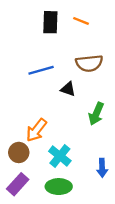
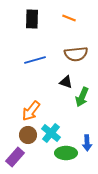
black rectangle: (50, 22) -> (32, 19), moved
black triangle: (68, 89) -> (66, 82), moved
brown circle: (19, 152) -> (28, 135), moved
green ellipse: (59, 187) -> (66, 153), moved

